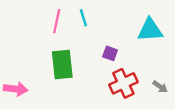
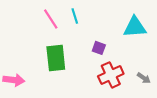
pink line: (57, 21) -> (51, 19), turned -45

